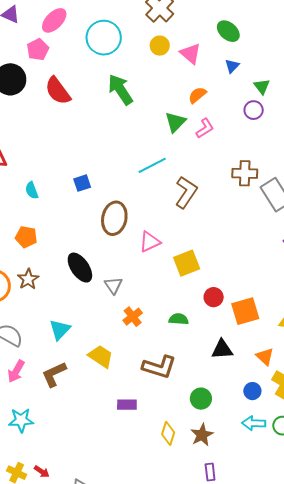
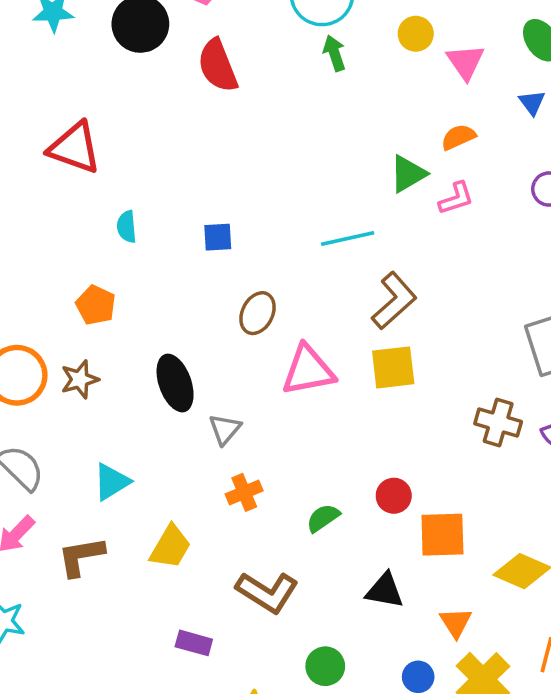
blue triangle: (232, 66) -> (532, 103), turned -35
green arrow: (120, 90) -> (334, 53), moved, size x0.6
brown cross: (245, 173) -> (498, 423), moved
brown ellipse: (114, 218) -> (258, 313), size x0.7
pink triangle: (150, 242) -> (308, 370), size x1.4
yellow square: (187, 263) -> (393, 367), moved
green semicircle: (179, 319) -> (323, 518), turned -54
yellow trapezoid: (101, 356) -> (170, 547), turned 72

